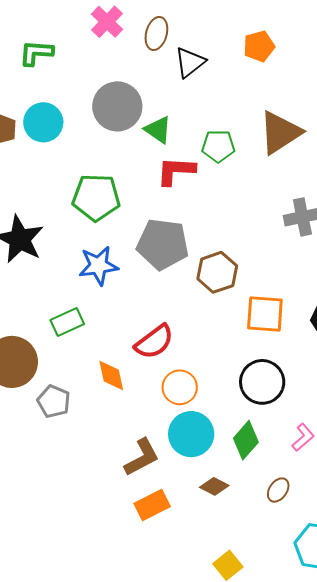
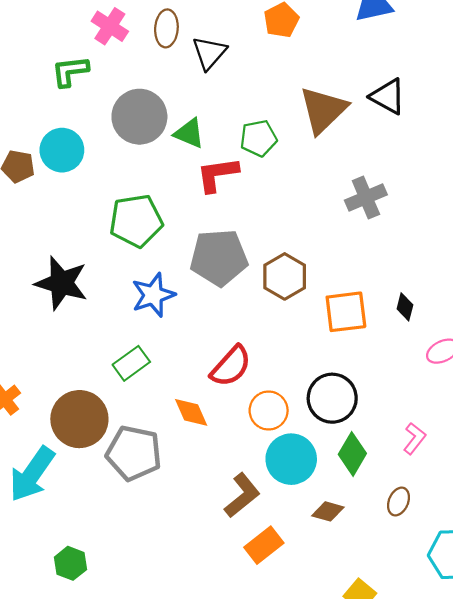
green L-shape: (36, 53) -> (70, 71), moved
black circle: (262, 382) -> (332, 398), moved
gray pentagon: (54, 401) -> (134, 453), size x1.5

